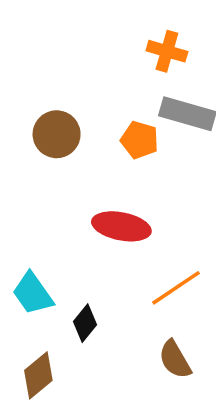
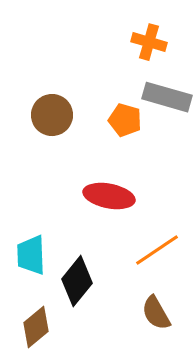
cyan trapezoid: (33, 294) -> (31, 255), turned 33
black diamond: (85, 323) -> (77, 281), size x1.5

